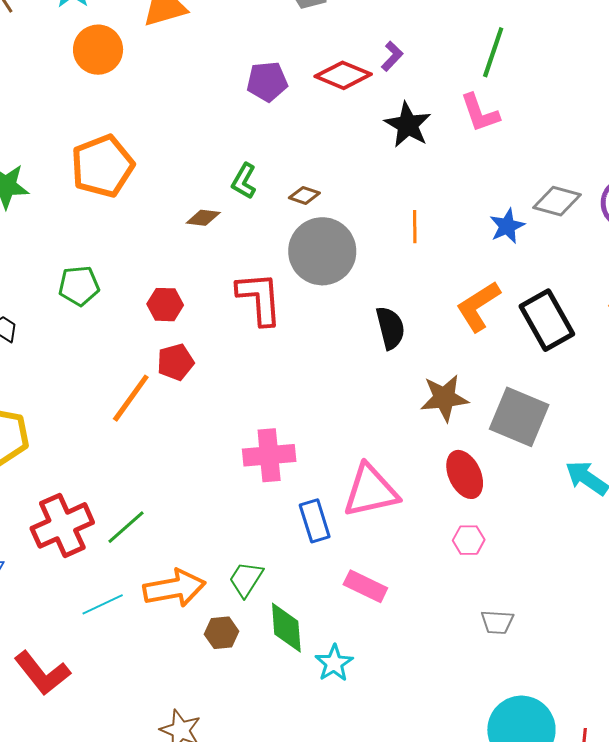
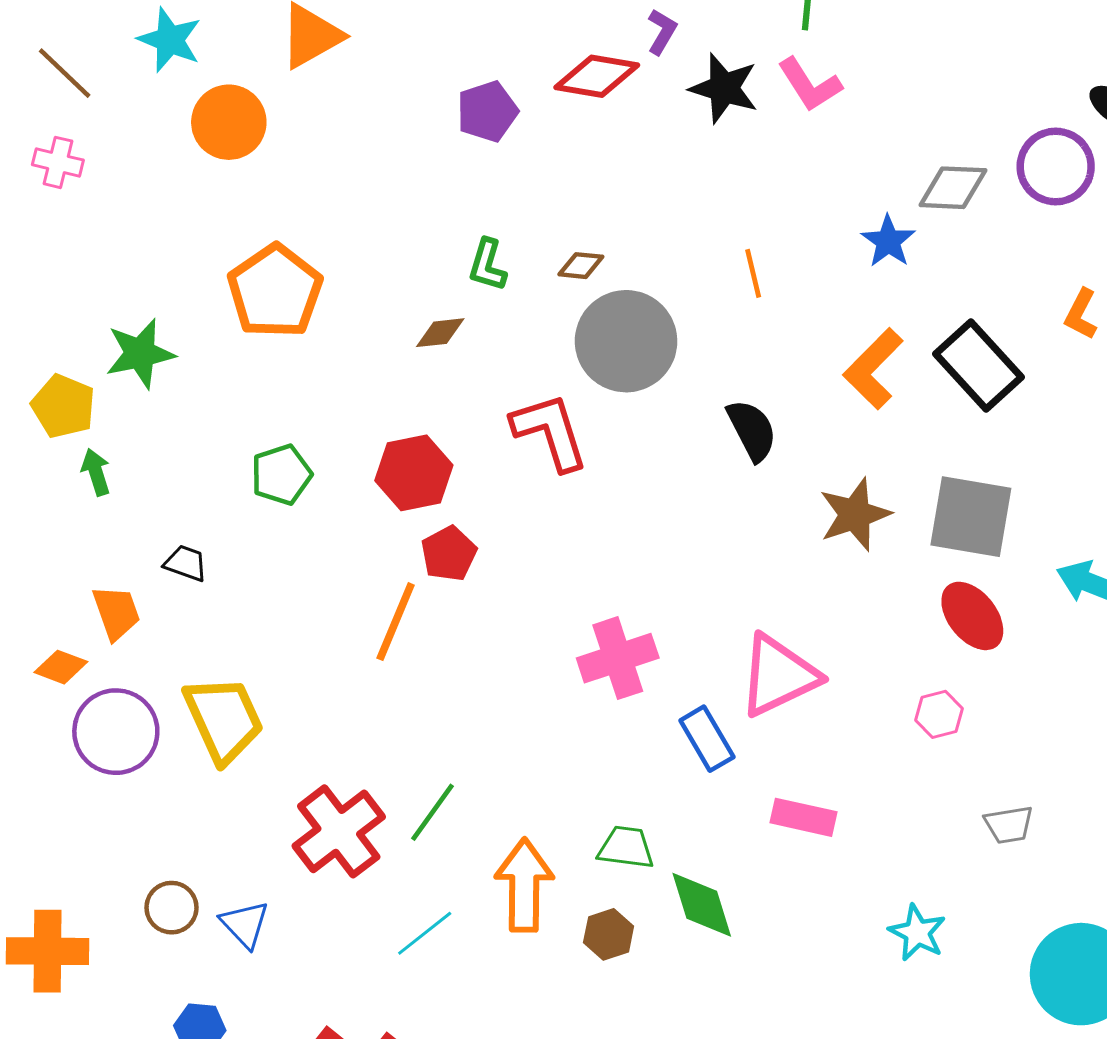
black star: (408, 125) -> (724, 88), moved
red hexagon: (165, 305) -> (414, 473), size x1.4
red ellipse: (465, 474) -> (972, 616), moved
green trapezoid: (246, 579) -> (626, 847), turned 78
orange arrow: (174, 588) -> (524, 885), turned -66
cyan star: (334, 663) -> (917, 933), moved

